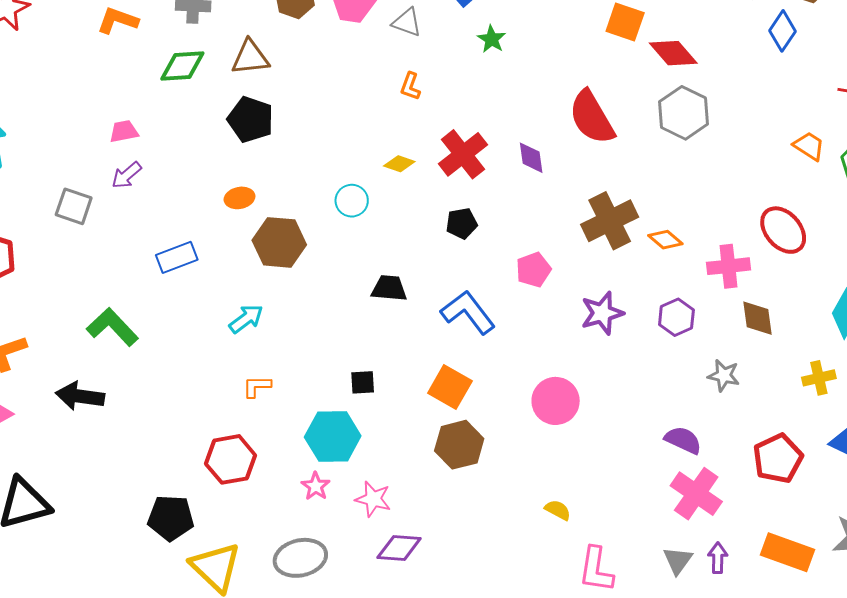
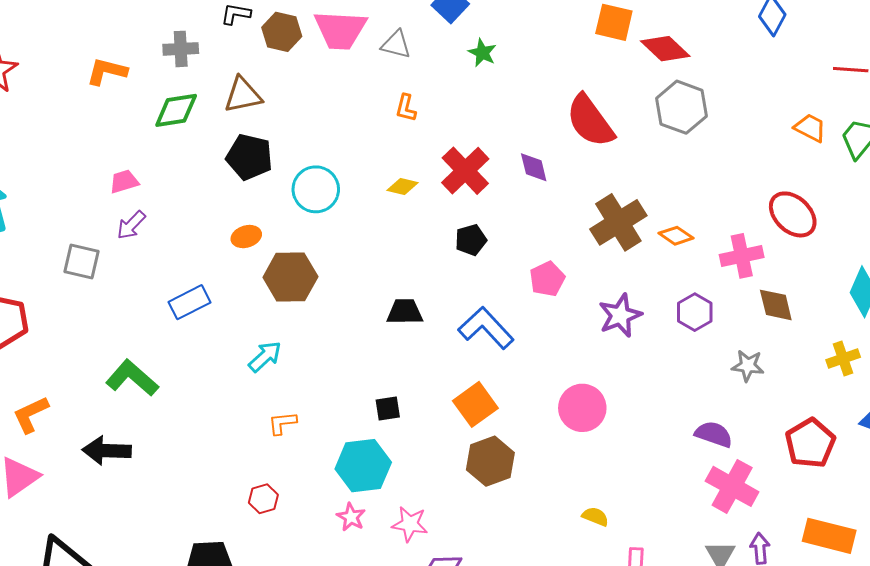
cyan circle: (352, 201) -> (316, 189), moved, size x1.4
orange square: (450, 387) -> (475, 404), turned 30
red hexagon: (231, 459) -> (263, 499), size x0.6

